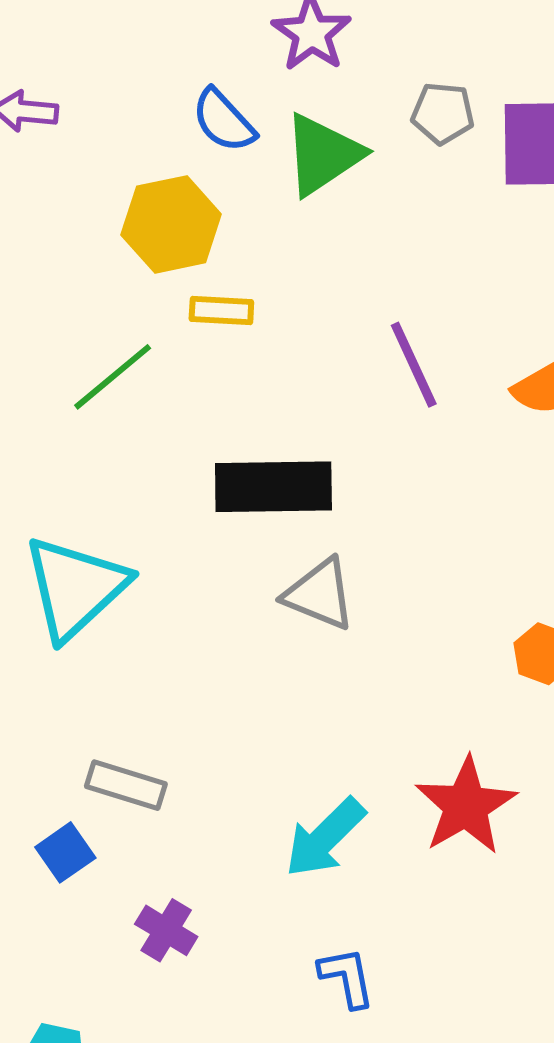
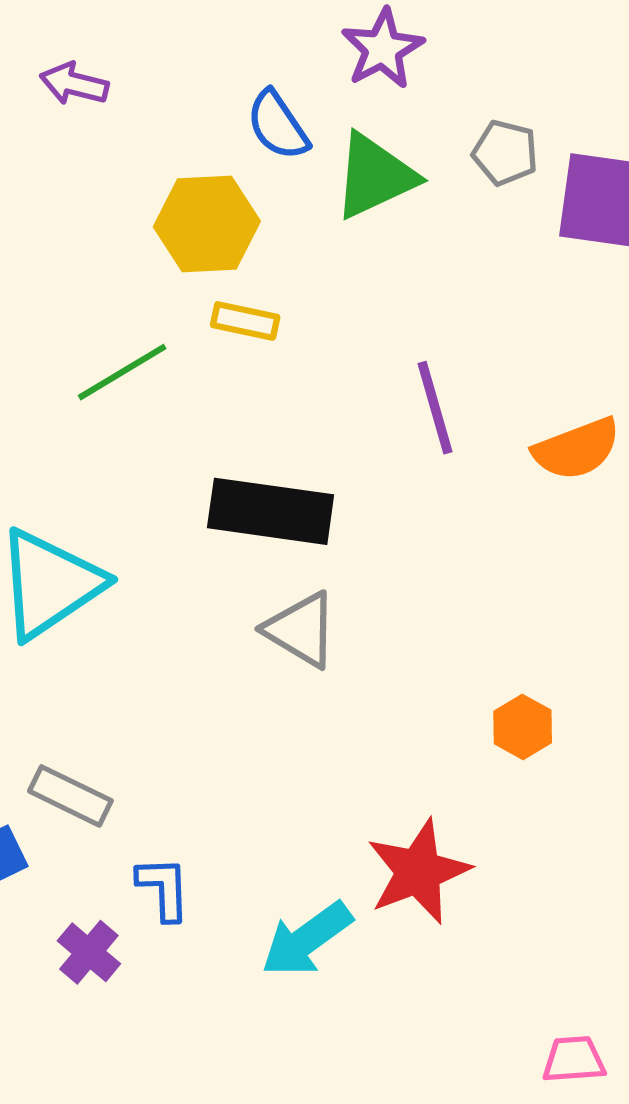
cyan arrow: (325, 838) -> (307, 939), moved
blue L-shape: (347, 977) -> (164, 888), moved

